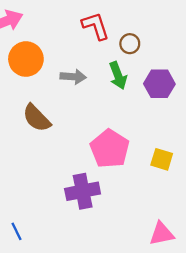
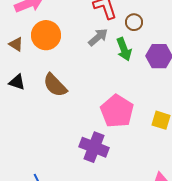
gray arrow: (73, 77) -> (98, 37), moved, turned -45
purple cross: (83, 191) -> (94, 147), turned 32

